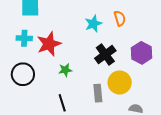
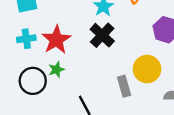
black cross: (105, 55) -> (102, 35), moved
green star: (65, 70) -> (56, 70), moved

